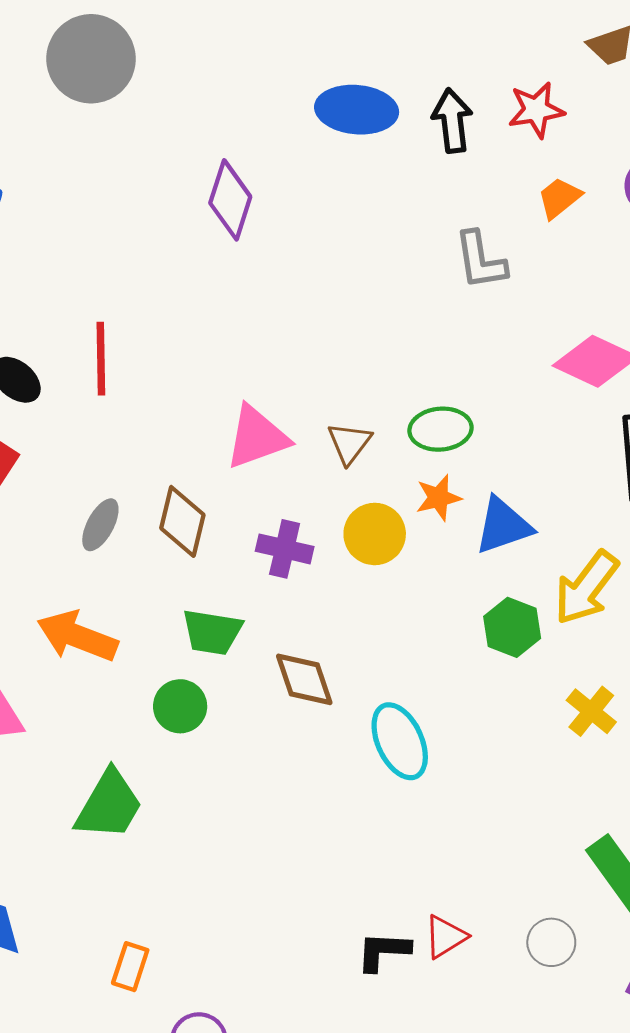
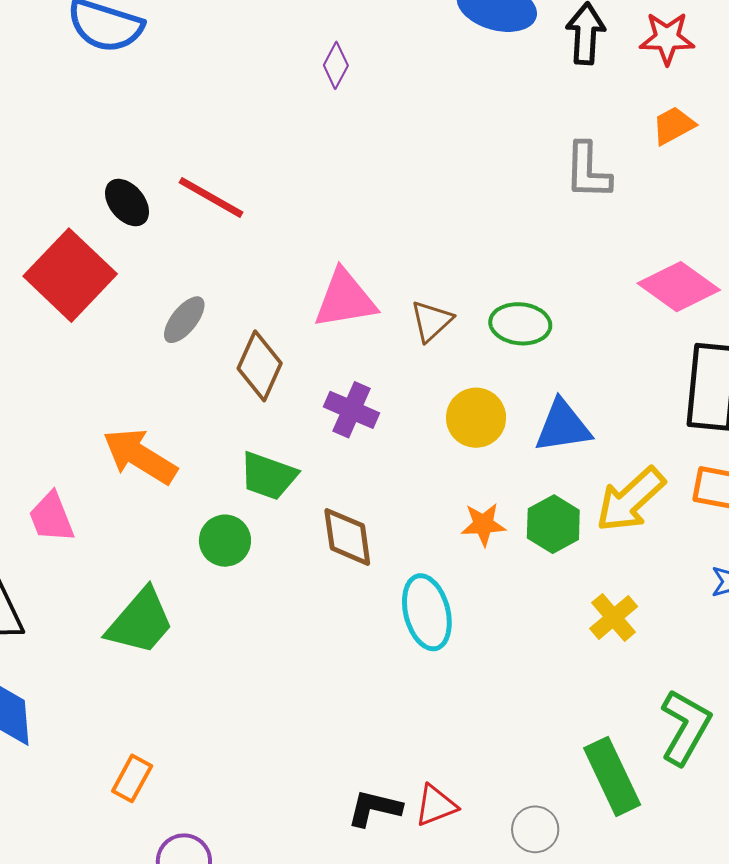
purple diamond: (230, 200) -> (336, 65), moved, size x0.6
red line: (101, 359) -> (211, 197), turned -70
orange star: (438, 498) -> (483, 524), moved
gray ellipse: (100, 525) -> (184, 320), moved
yellow circle: (375, 534) -> (476, 418), moved

